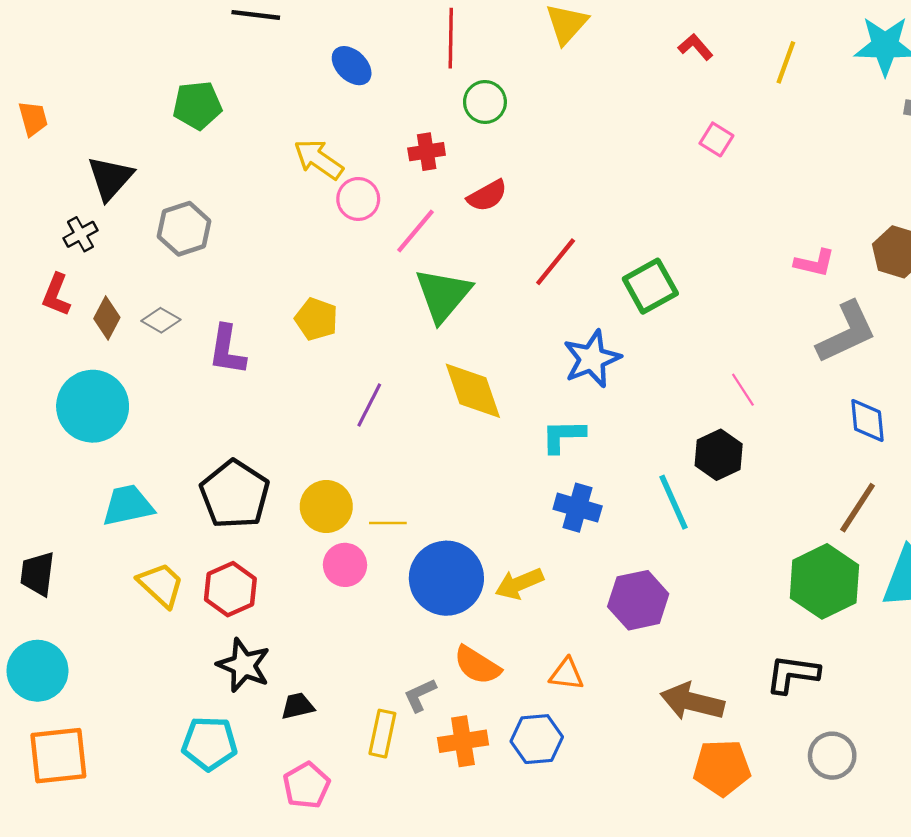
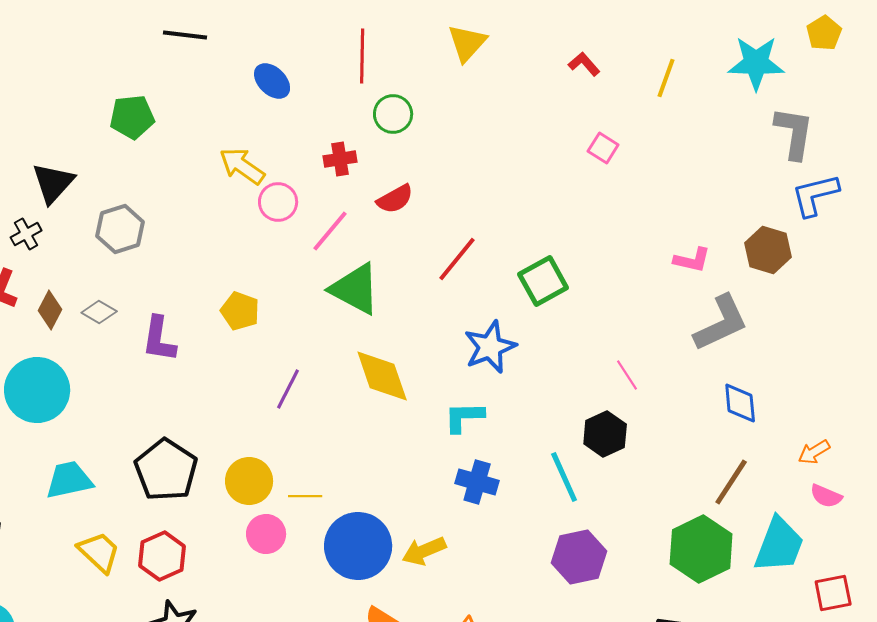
green triangle: (443, 295) -> (355, 289), turned -42
purple hexagon: (638, 600) -> (579, 557), moved

